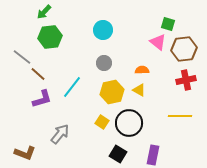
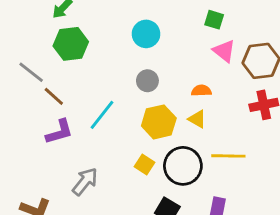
green square: (168, 24) -> (214, 20), moved
yellow line: (180, 116) -> (228, 156), moved

